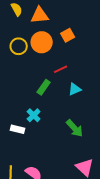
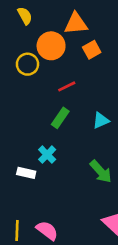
orange triangle: (40, 15) -> (76, 24), moved
orange circle: (42, 42) -> (51, 46), moved
red line: (61, 69) -> (67, 86), moved

